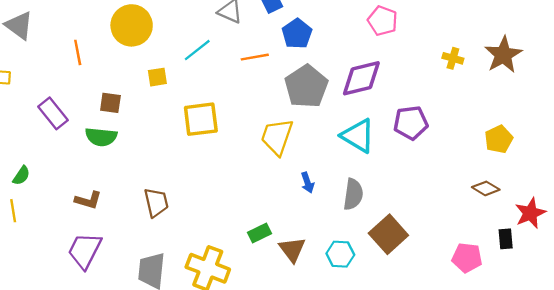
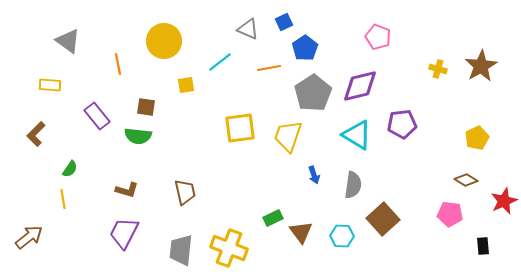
yellow square: (201, 119) -> (240, 128), moved
black rectangle: (506, 239) -> (483, 246), moved
pink pentagon: (467, 258) -> (450, 214), moved

